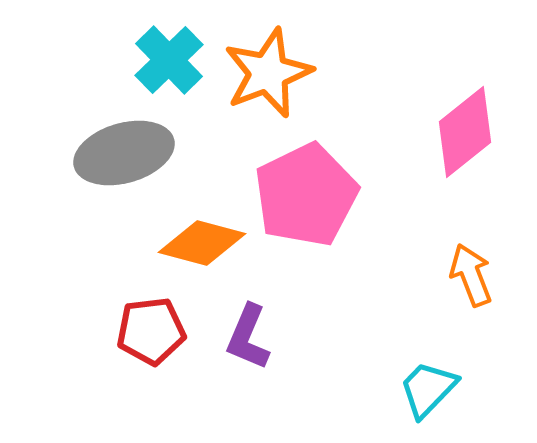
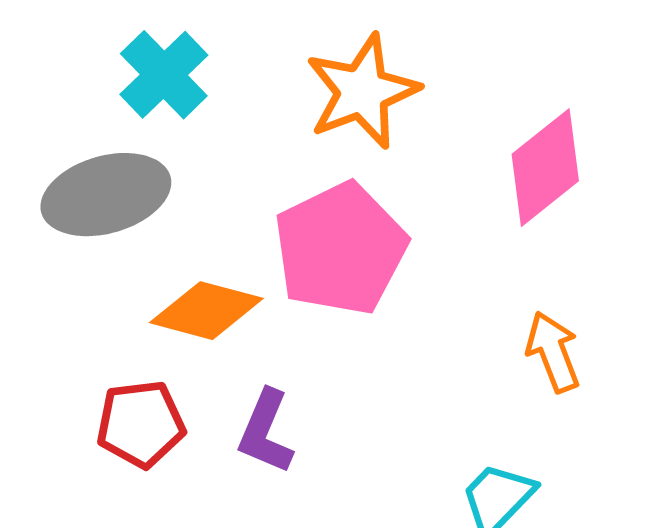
orange star: (268, 73) -> (362, 92), moved

